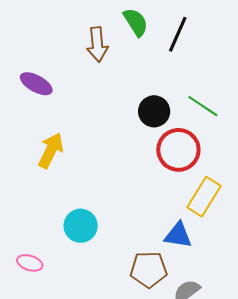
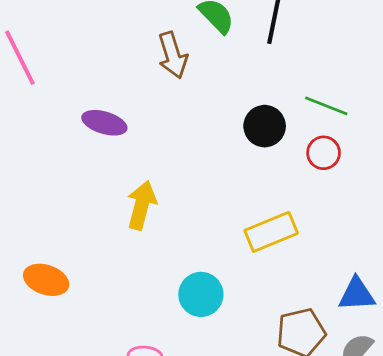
red circle: (178, 150) -> (324, 153), moved, size x0.6
yellow rectangle: (204, 197) -> (271, 232), moved, turned 48
blue triangle: (178, 235) -> (357, 294), moved

